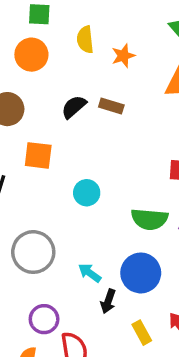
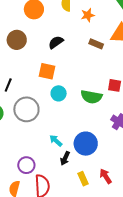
brown rectangle: (111, 106) -> (96, 44), moved
orange square: (38, 155) -> (47, 71), moved
green semicircle: (150, 219) -> (91, 97), moved
gray circle: (33, 252) -> (26, 109), moved

